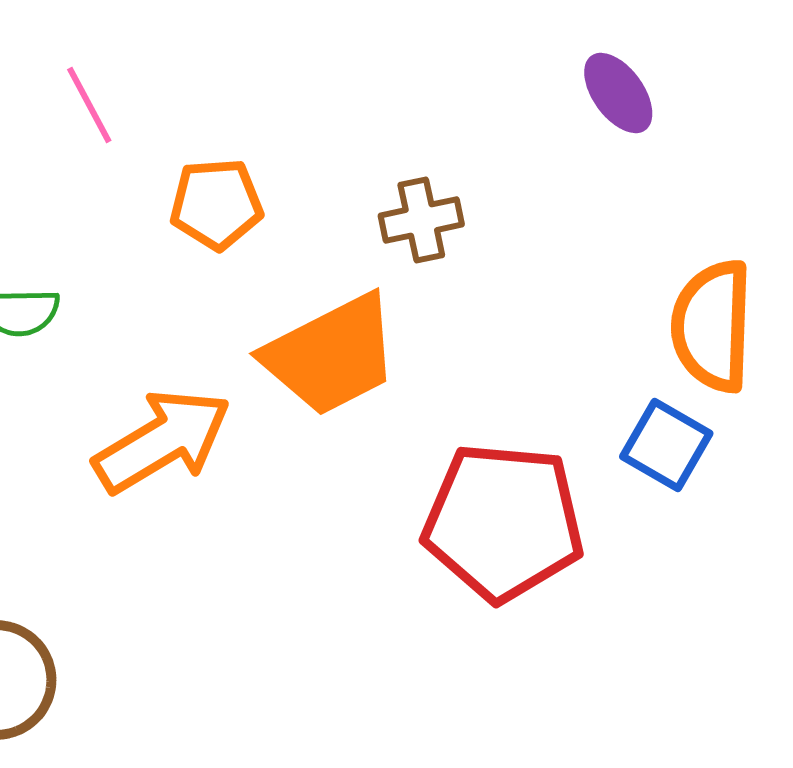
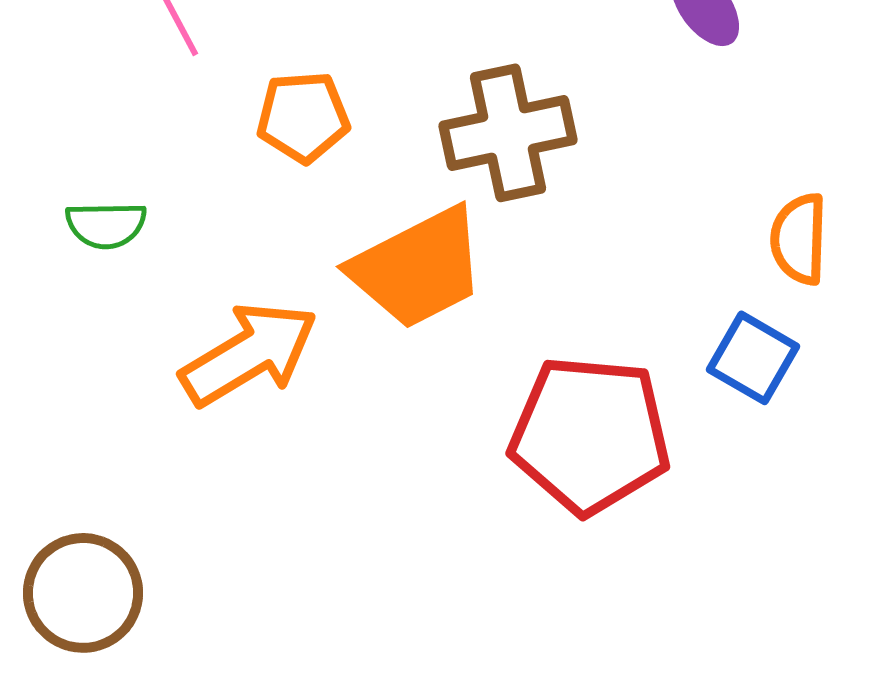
brown cross: (421, 220) -> (508, 133), size x1.6
orange semicircle: (712, 326) -> (799, 239), size x0.7

